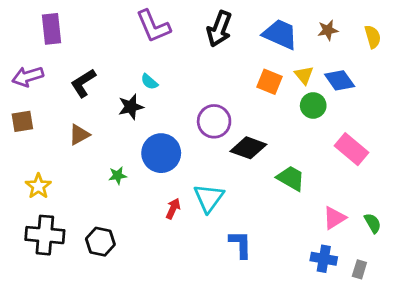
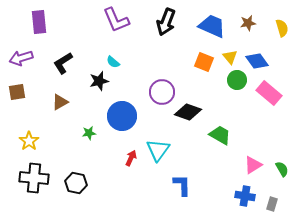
pink rectangle: (352, 149) -> (269, 93), moved

